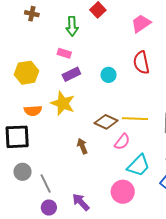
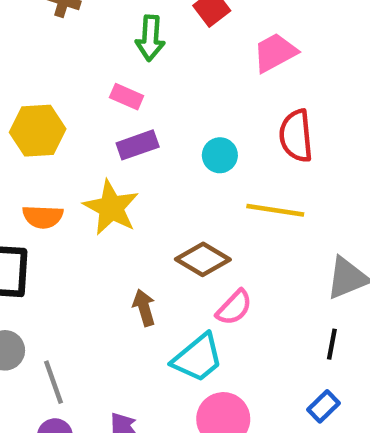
pink trapezoid: (141, 24) -> (275, 53), moved
yellow line: (135, 119) -> (275, 210), moved
cyan trapezoid: (138, 166) -> (198, 358), moved

